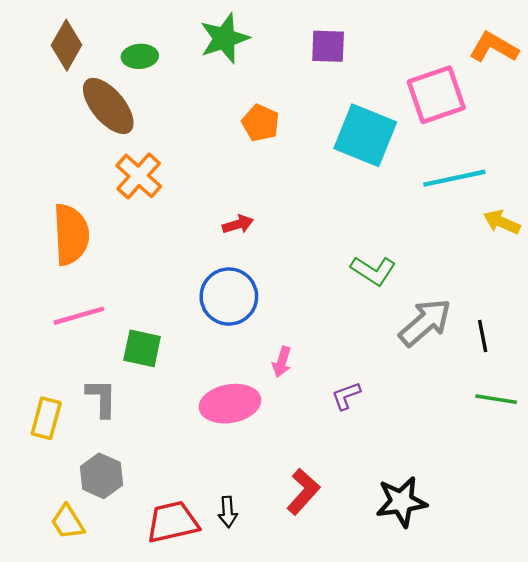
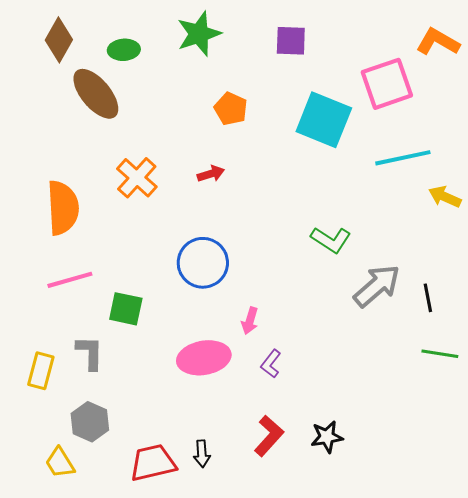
orange cross: (139, 176) -> (137, 178), moved
red arrow: (238, 224) -> (211, 174), moved
purple L-shape: (346, 396) -> (271, 364), moved, turned -32
black star: (401, 502) -> (327, 437), moved, size x0.7

